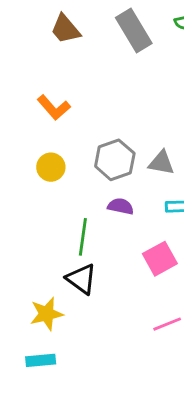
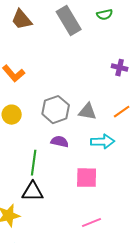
pink square: (160, 259) -> (87, 178), turned 30
black triangle: (81, 279) -> (33, 192), turned -35

